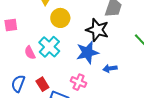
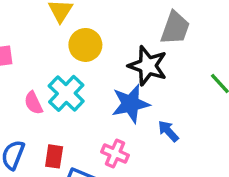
blue arrow: (110, 68) -> (168, 131), turned 56
red rectangle: (42, 84) -> (54, 156), turned 40

